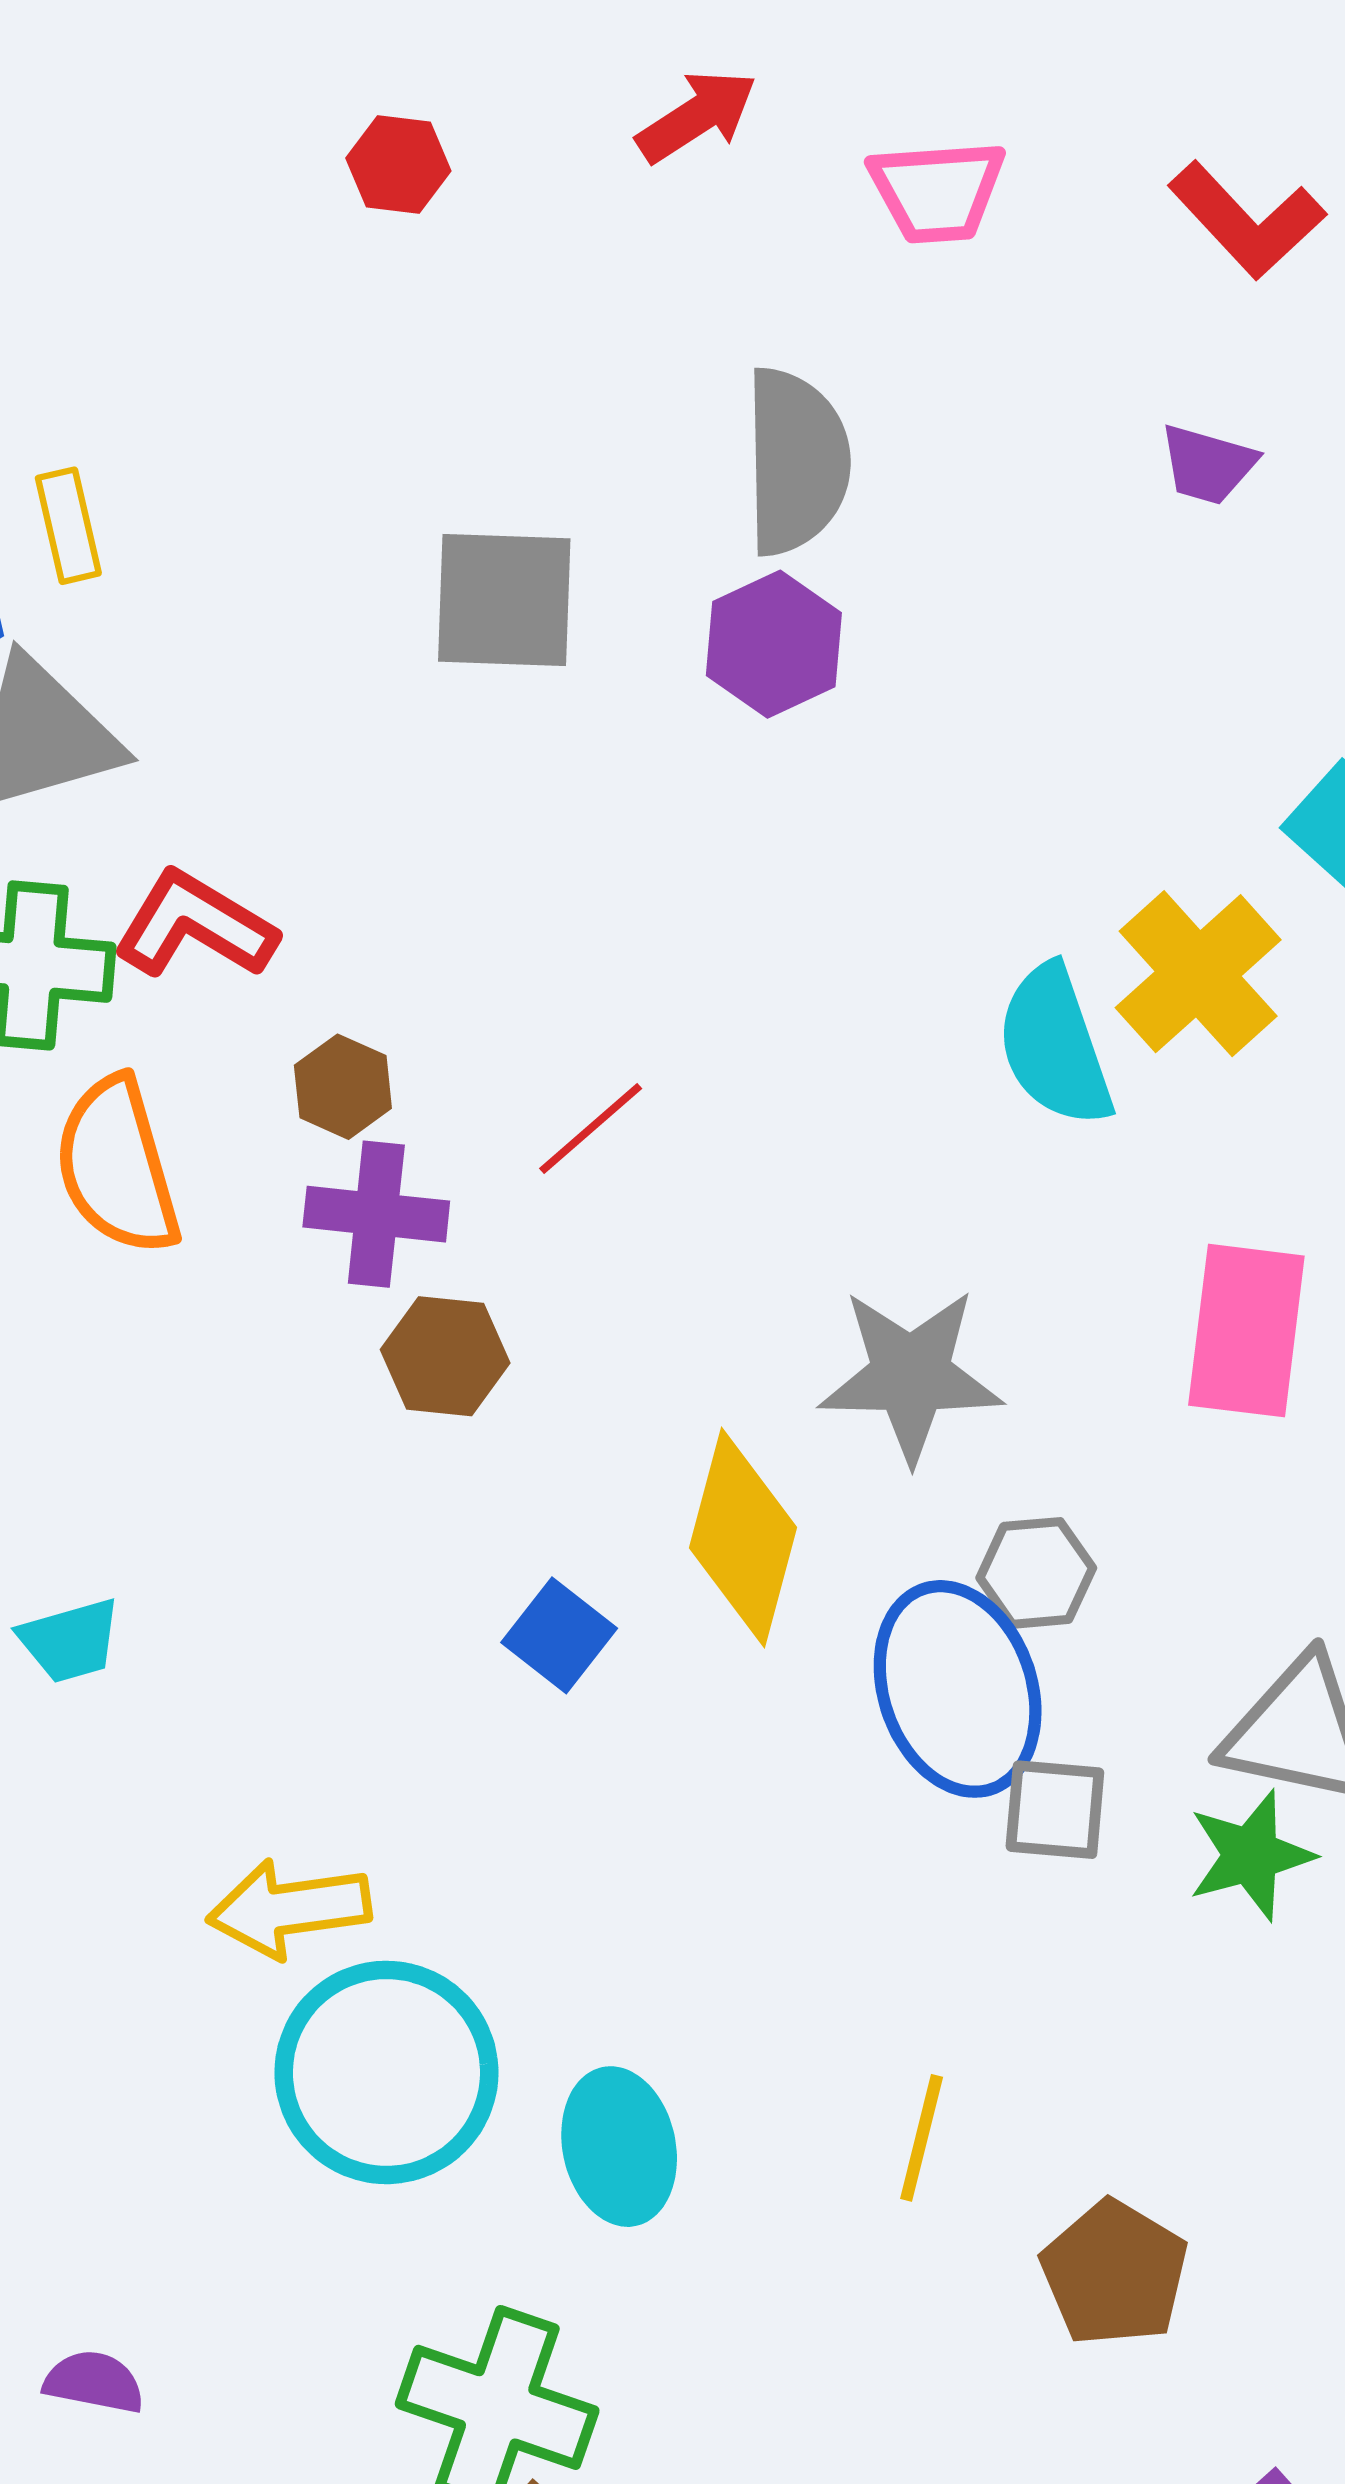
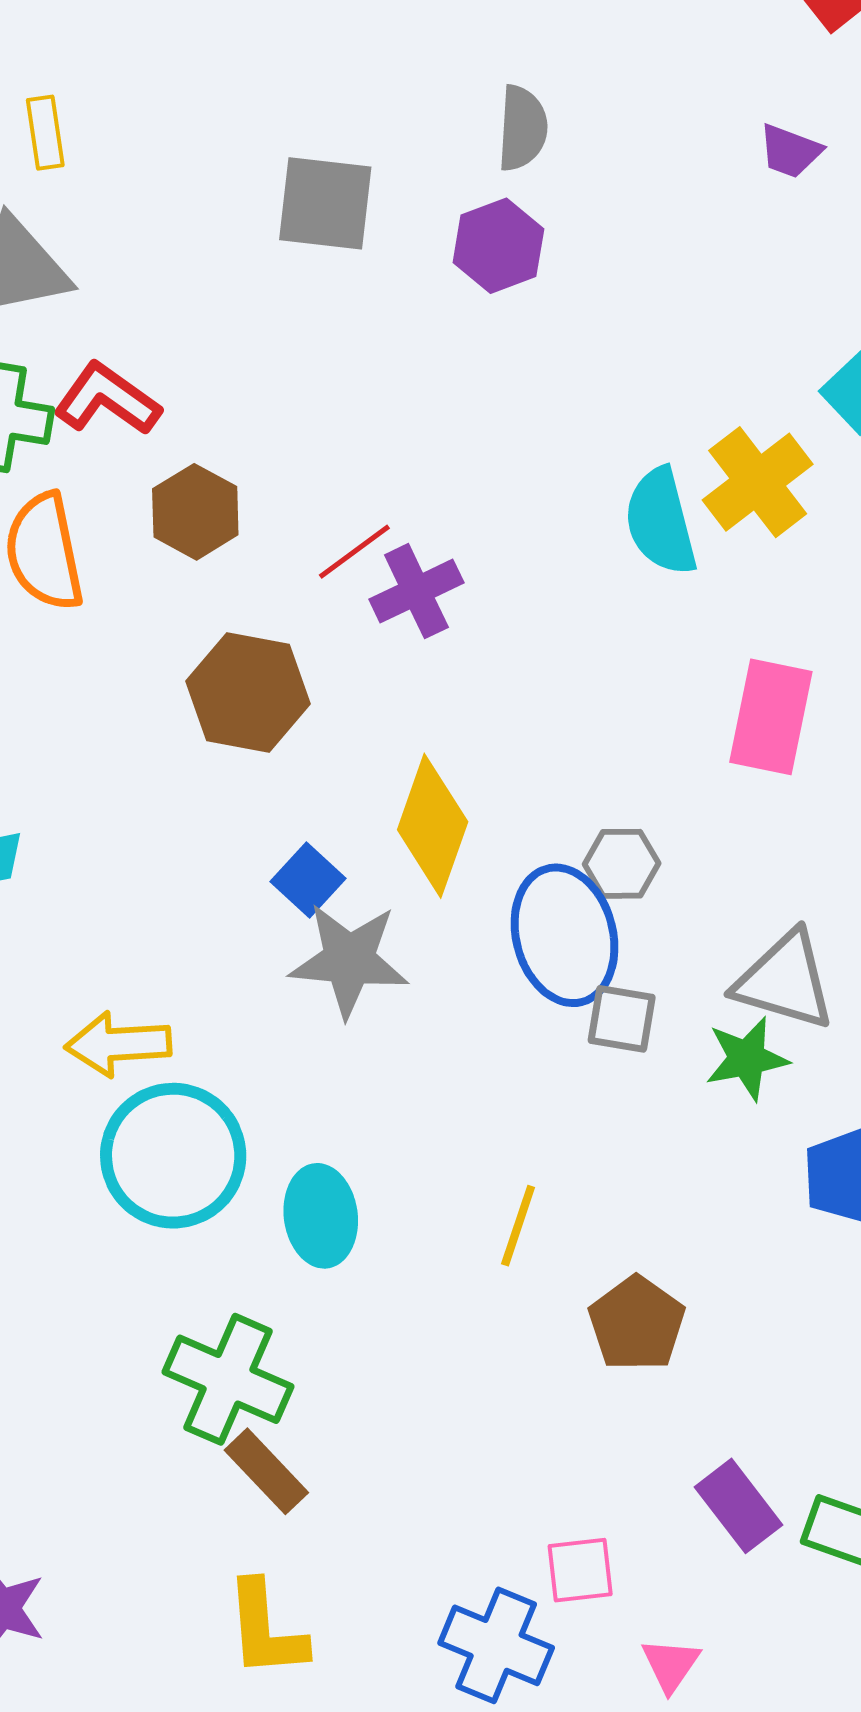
gray semicircle: (796, 462) -> (522, 128), size x0.7
brown hexagon: (343, 1087) -> (195, 512), size x1.4
purple cross: (376, 1214) -> (416, 591), moved, turned -36
brown hexagon: (445, 1356) -> (248, 693), size x1.5
gray star: (911, 1375) -> (349, 960), moved

